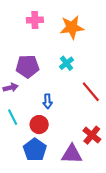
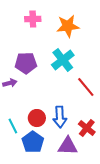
cyan cross: (67, 63) -> (63, 60), size x1.6
blue arrow: (48, 101) -> (60, 117), moved, size x1.5
cyan line: (13, 117) -> (13, 126), moved

